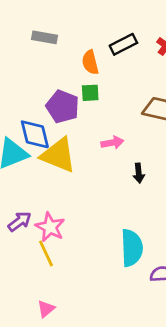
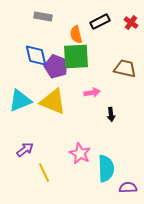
green square: (90, 93) -> (76, 57), size x2.0
blue diamond: (35, 134) -> (36, 56), moved
pink star: (50, 227) -> (80, 154), moved

